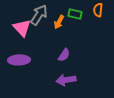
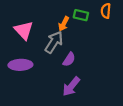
gray arrow: (39, 15) -> (54, 42), moved
purple arrow: (66, 80) -> (71, 86), turned -42

